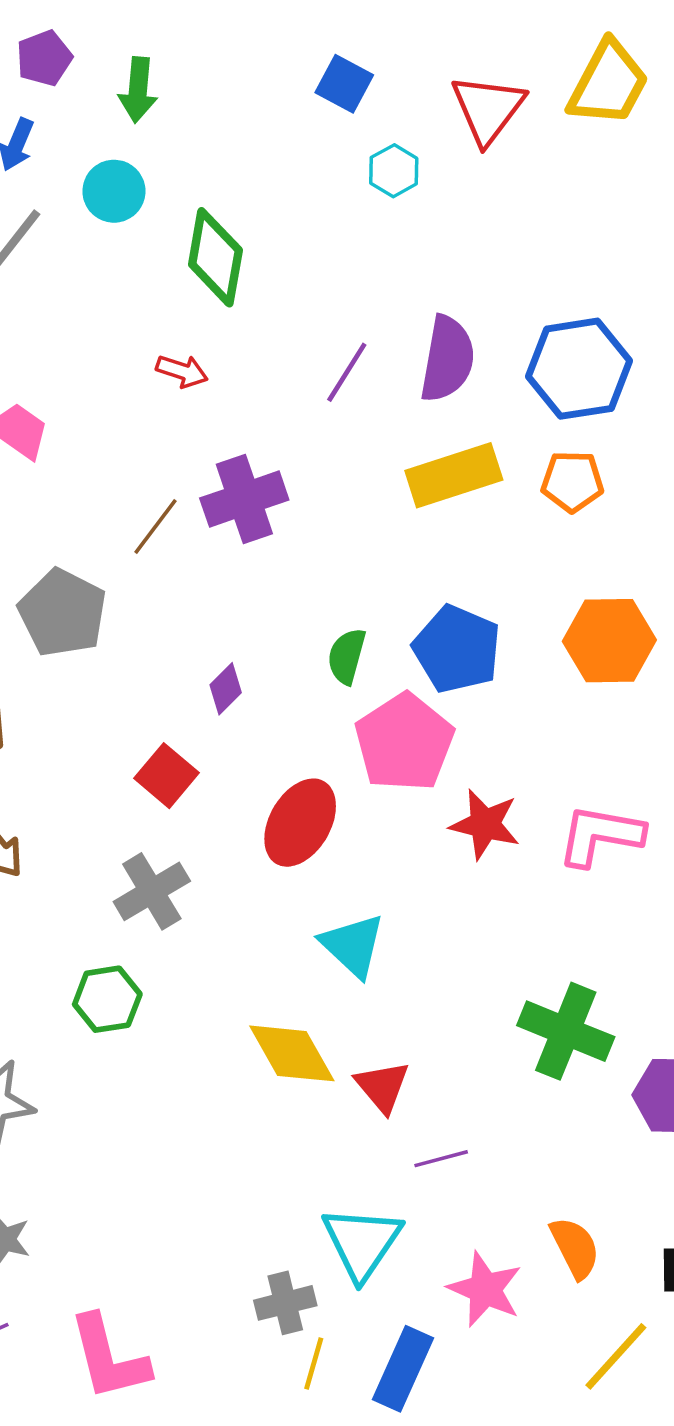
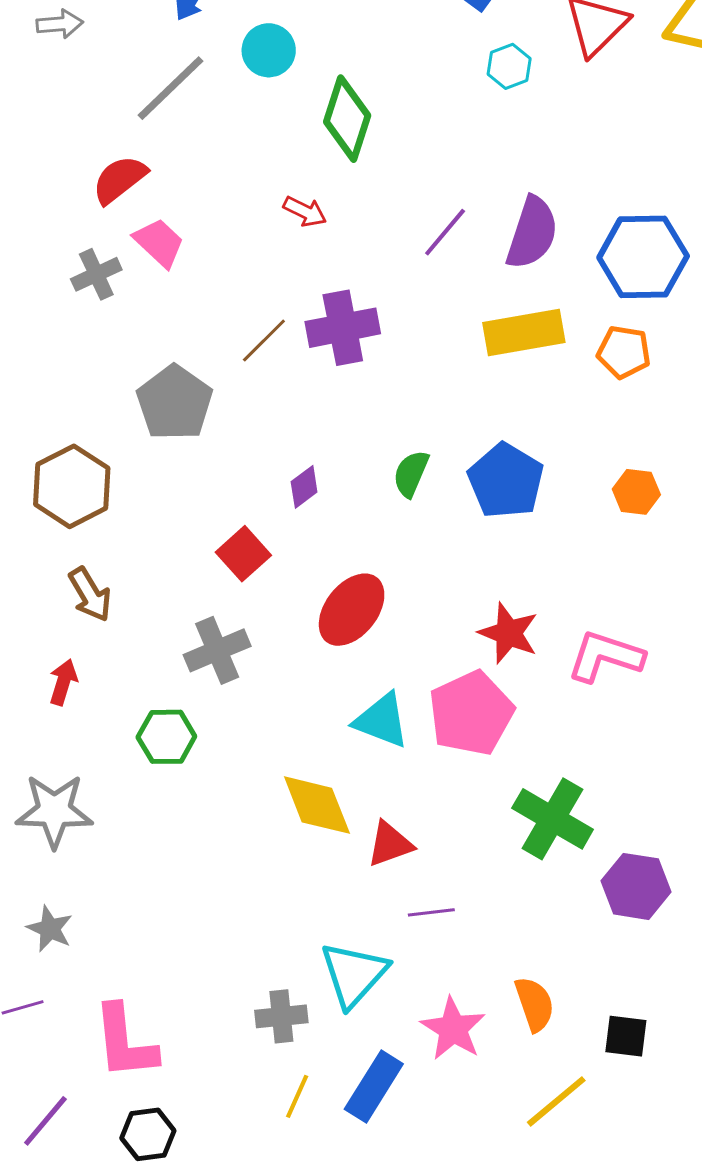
orange hexagon: (609, 641) -> (636, 492), size x0.6
pink pentagon: (404, 742) -> (471, 713), moved
cyan triangle: (353, 945) -> (382, 720), turned -30
red triangle: (382, 1087) -> (390, 844), turned 42
yellow line: (314, 1364) -> (297, 1096), moved

